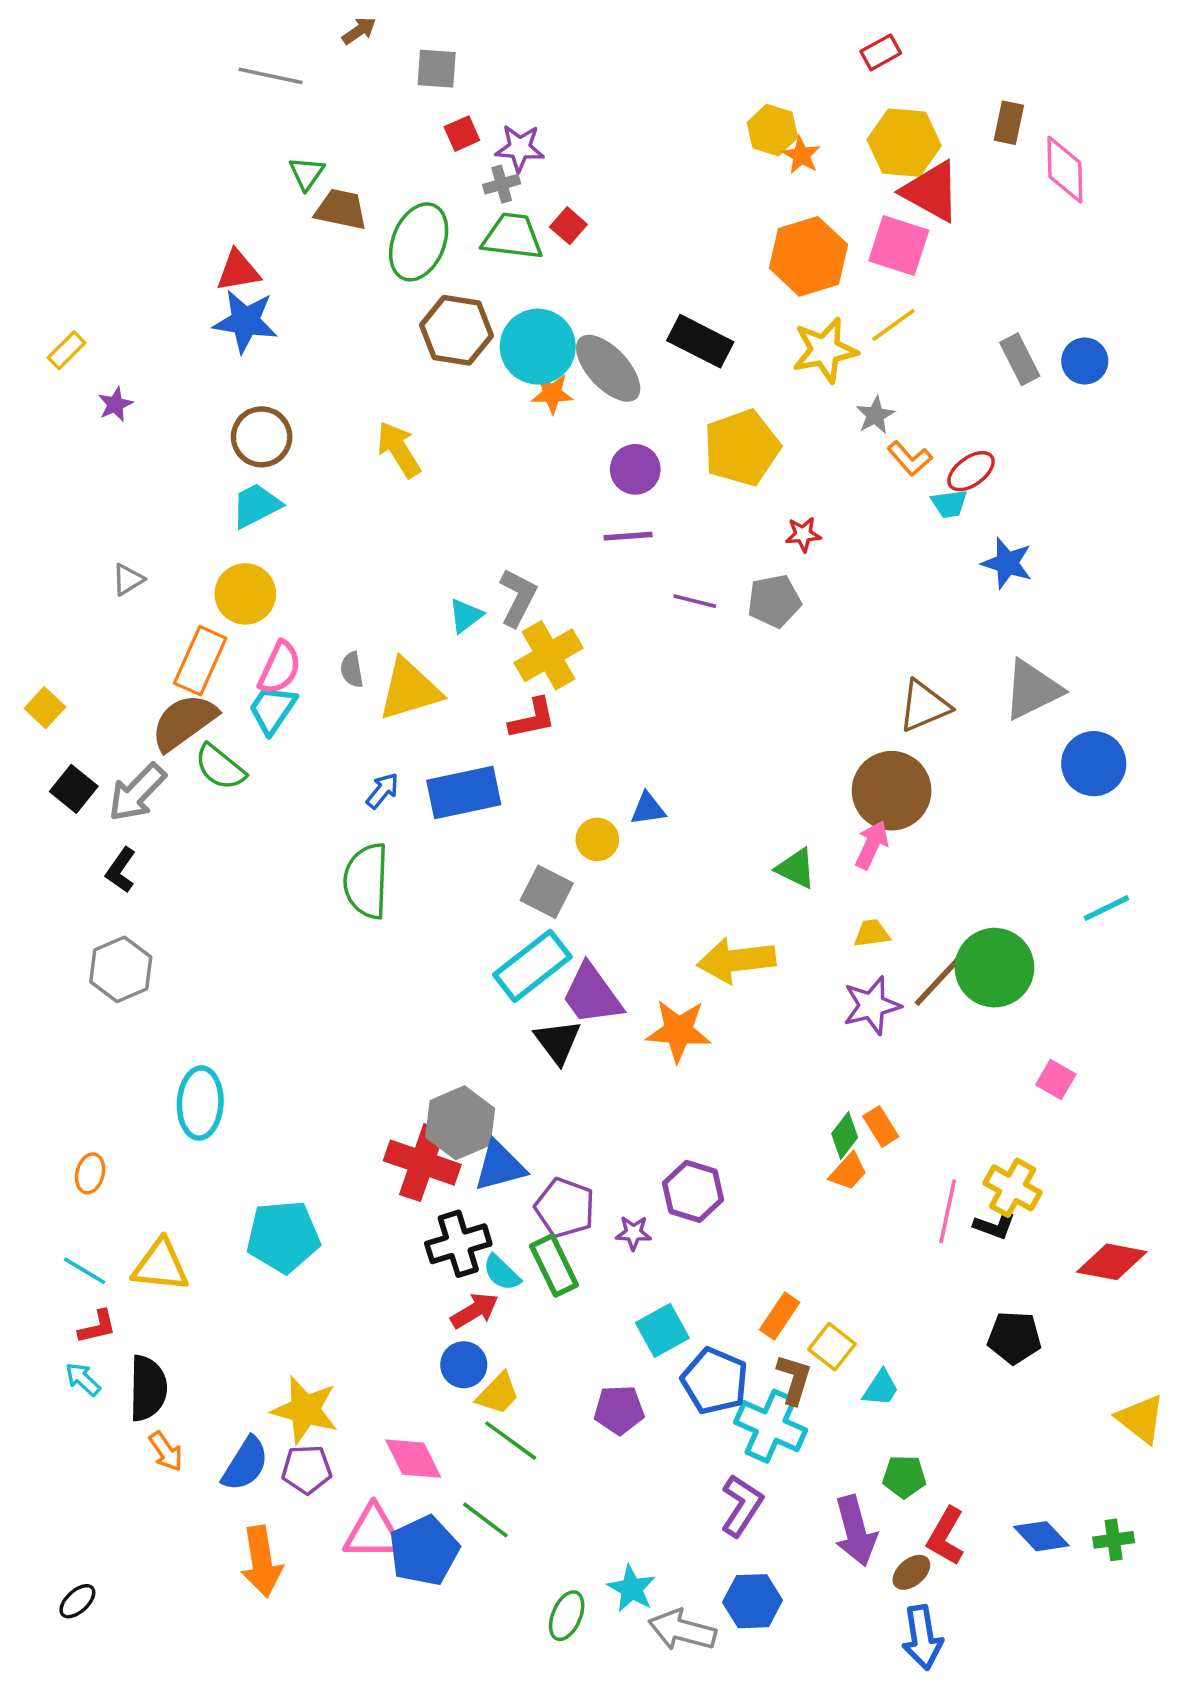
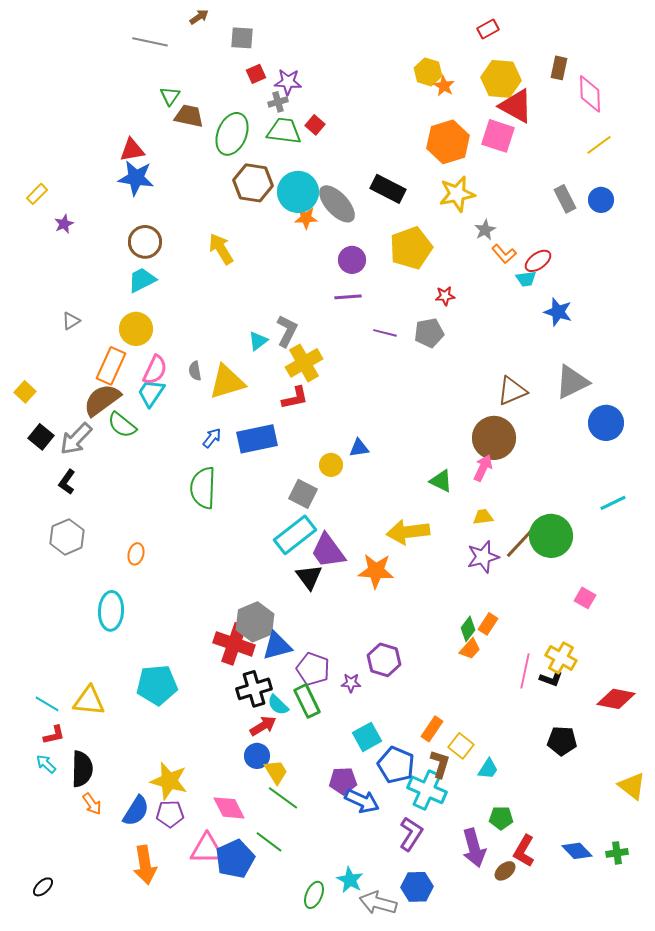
yellow line: (893, 325) -> (599, 145), moved
orange rectangle: (881, 1126) -> (488, 624), turned 65
orange ellipse: (90, 1173) -> (136, 554), moved
yellow trapezoid: (498, 1394) -> (276, 772), turned -76
blue arrow: (922, 1637) -> (362, 801), moved, turned -56

